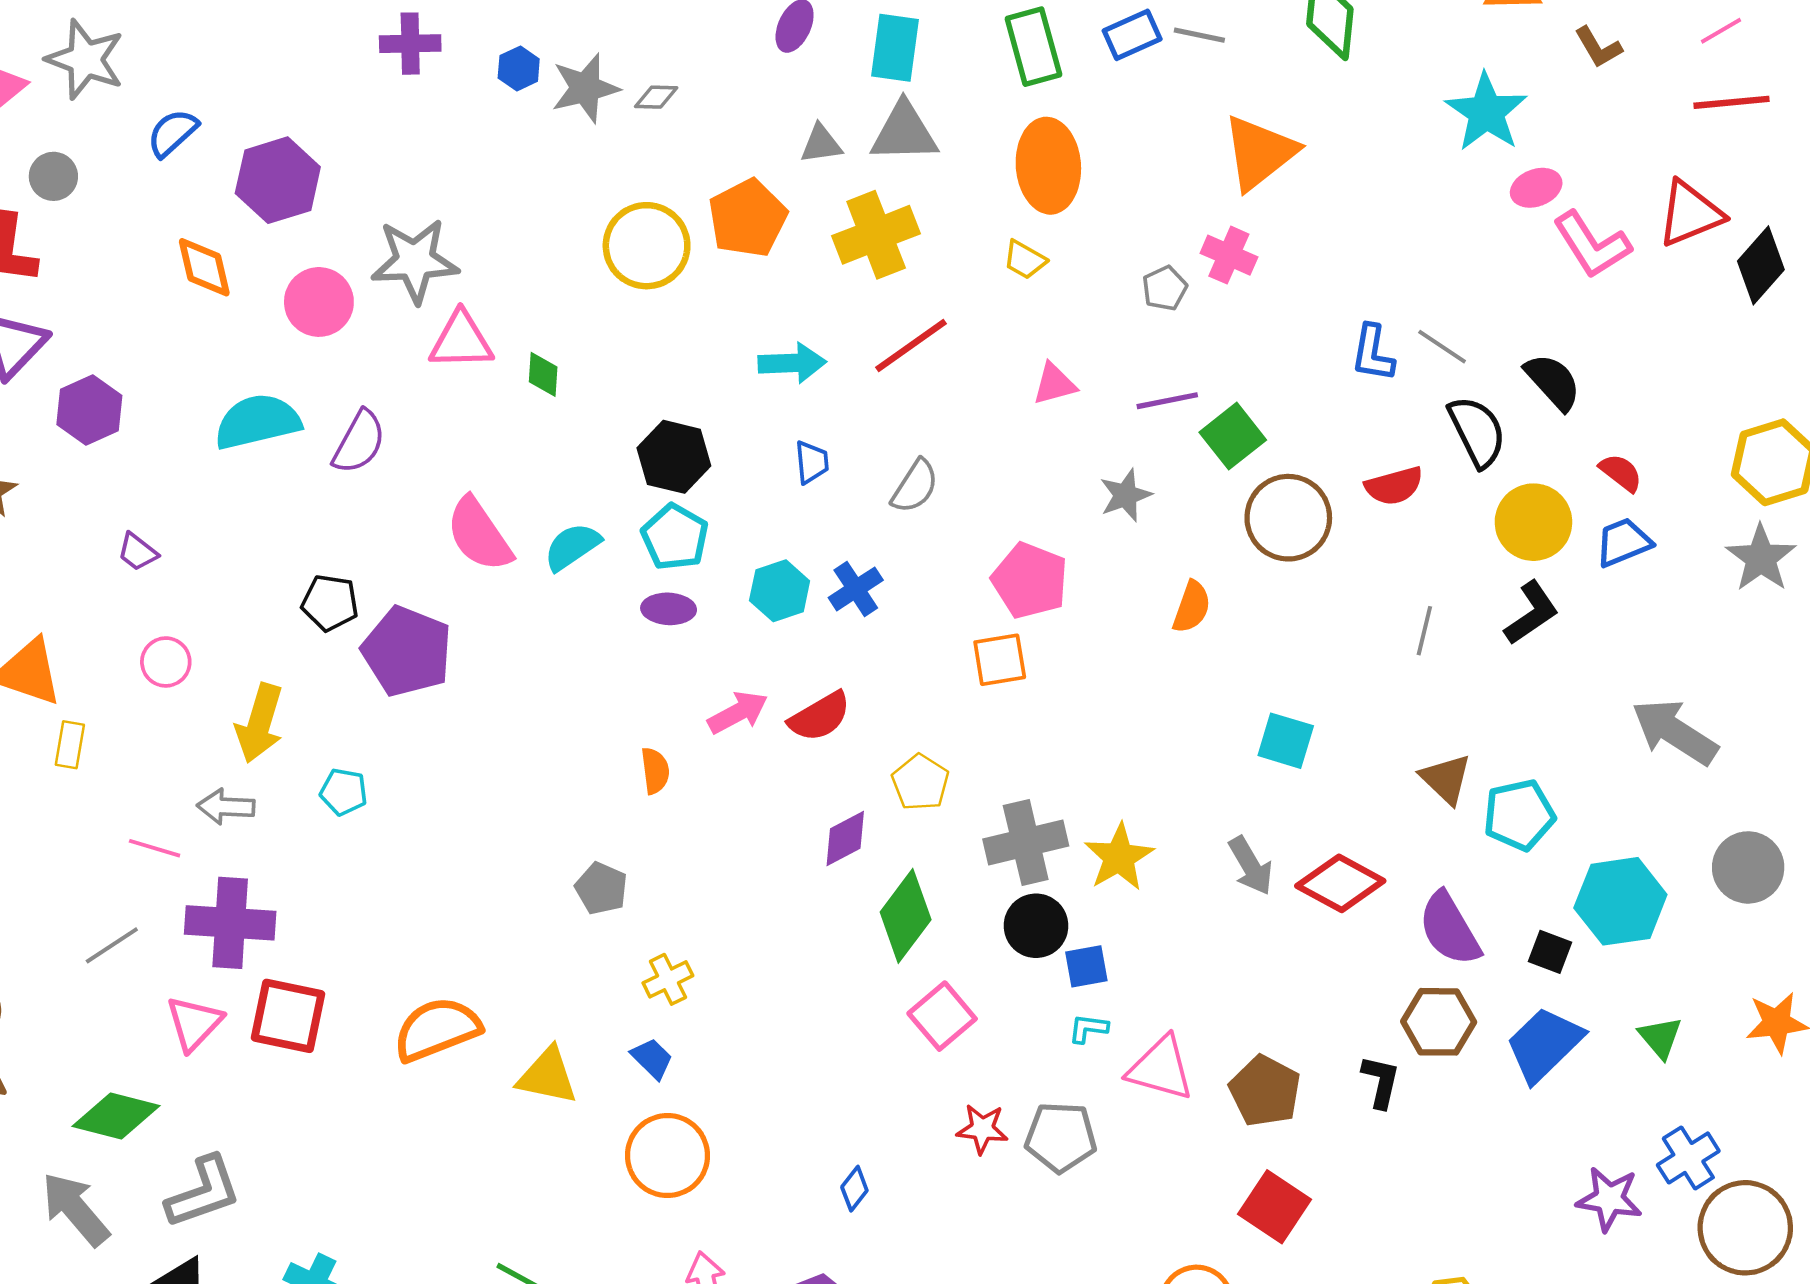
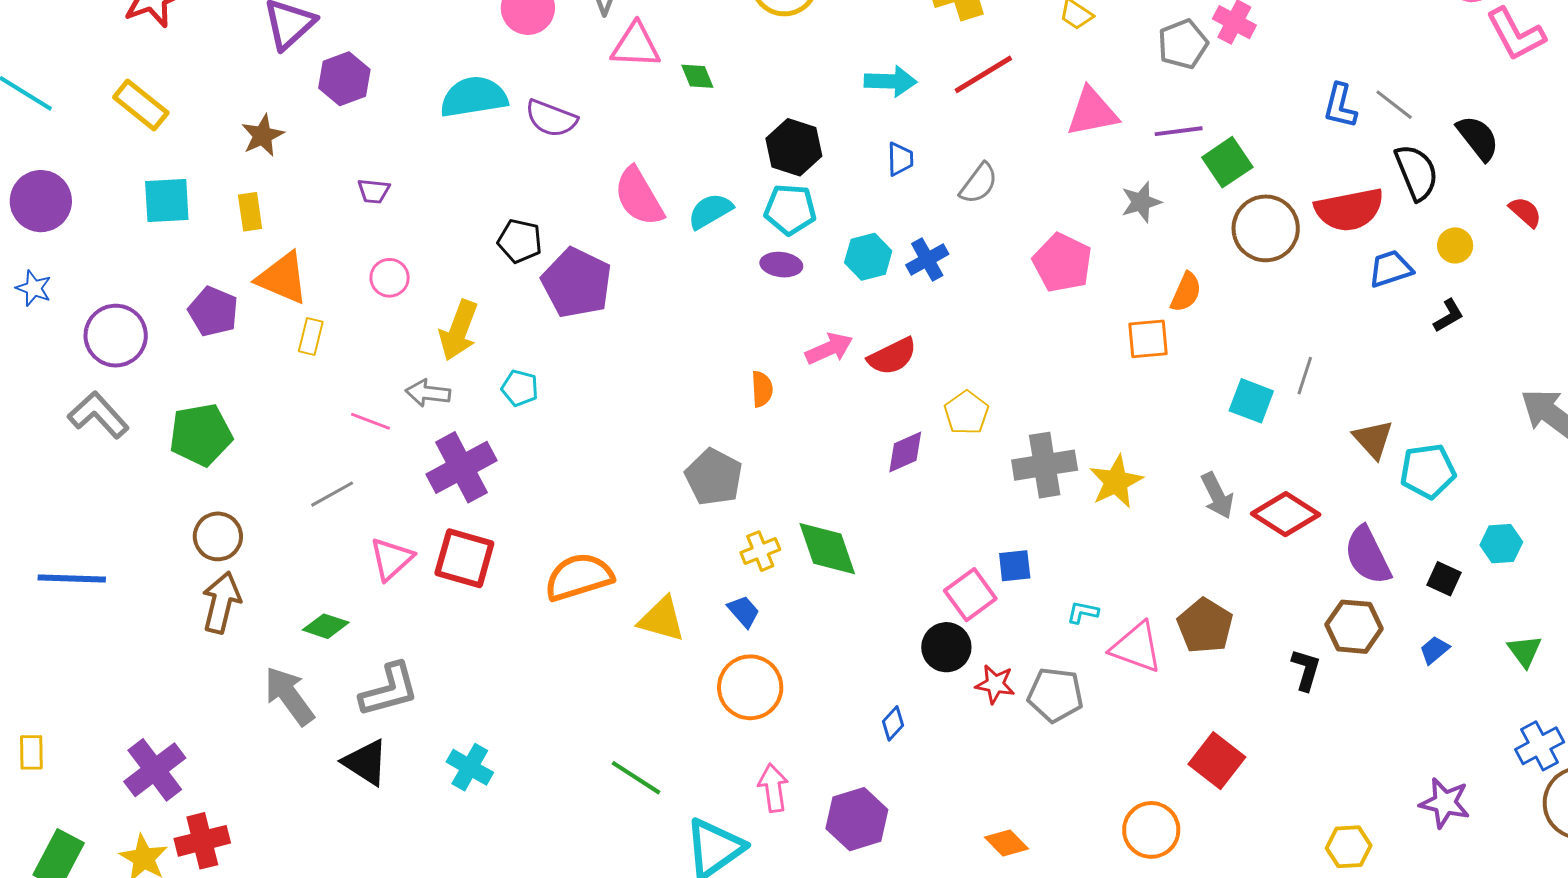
gray pentagon: (1165, 288) -> (1183, 44), size x1.4
green diamond: (543, 374) -> (697, 76), turned -30
pink triangle: (1054, 384) -> (1092, 112), size x1.5
purple semicircle: (359, 442) -> (551, 118), turned 78
red semicircle: (1394, 486) -> (1349, 210), size x1.5
yellow circle: (1533, 522) -> (1455, 245), size x0.6
cyan pentagon: (675, 537) -> (790, 209), turned -30
blue trapezoid: (1623, 542) -> (1391, 269), moved
purple trapezoid: (137, 552) -> (374, 191), turned -36
black L-shape: (1532, 613) -> (1449, 316), size x0.7
gray line: (1424, 631) -> (1305, 376), moved
orange square: (1000, 660) -> (1148, 339), moved
gray pentagon: (601, 888) -> (714, 477), size x1.4
cyan hexagon: (1620, 901) -> (1501, 544), size x0.6
green diamond: (906, 916) -> (827, 549), moved, turned -60
purple cross: (230, 923) -> (462, 467), moved, turned -36
black circle: (1036, 926) -> (946, 647), moved
blue square: (1086, 966) -> (1015, 566), moved
blue trapezoid: (1544, 1044) -> (1435, 650), size x0.5
brown pentagon: (1265, 1091) -> (1205, 626), moved
green diamond: (116, 1116) -> (326, 626), size x0.7
purple star: (1609, 1199) -> (1445, 803), moved

